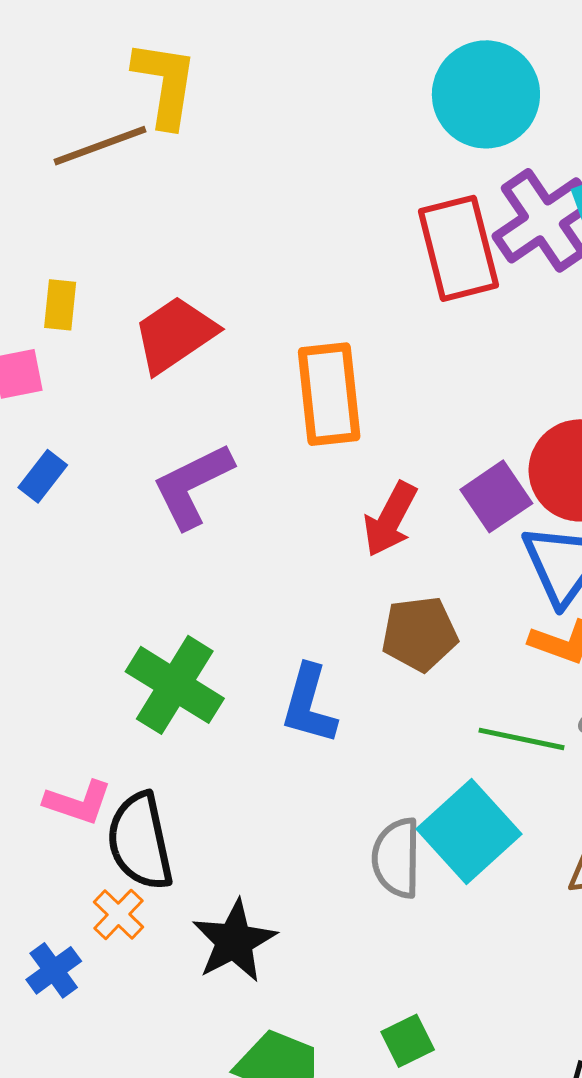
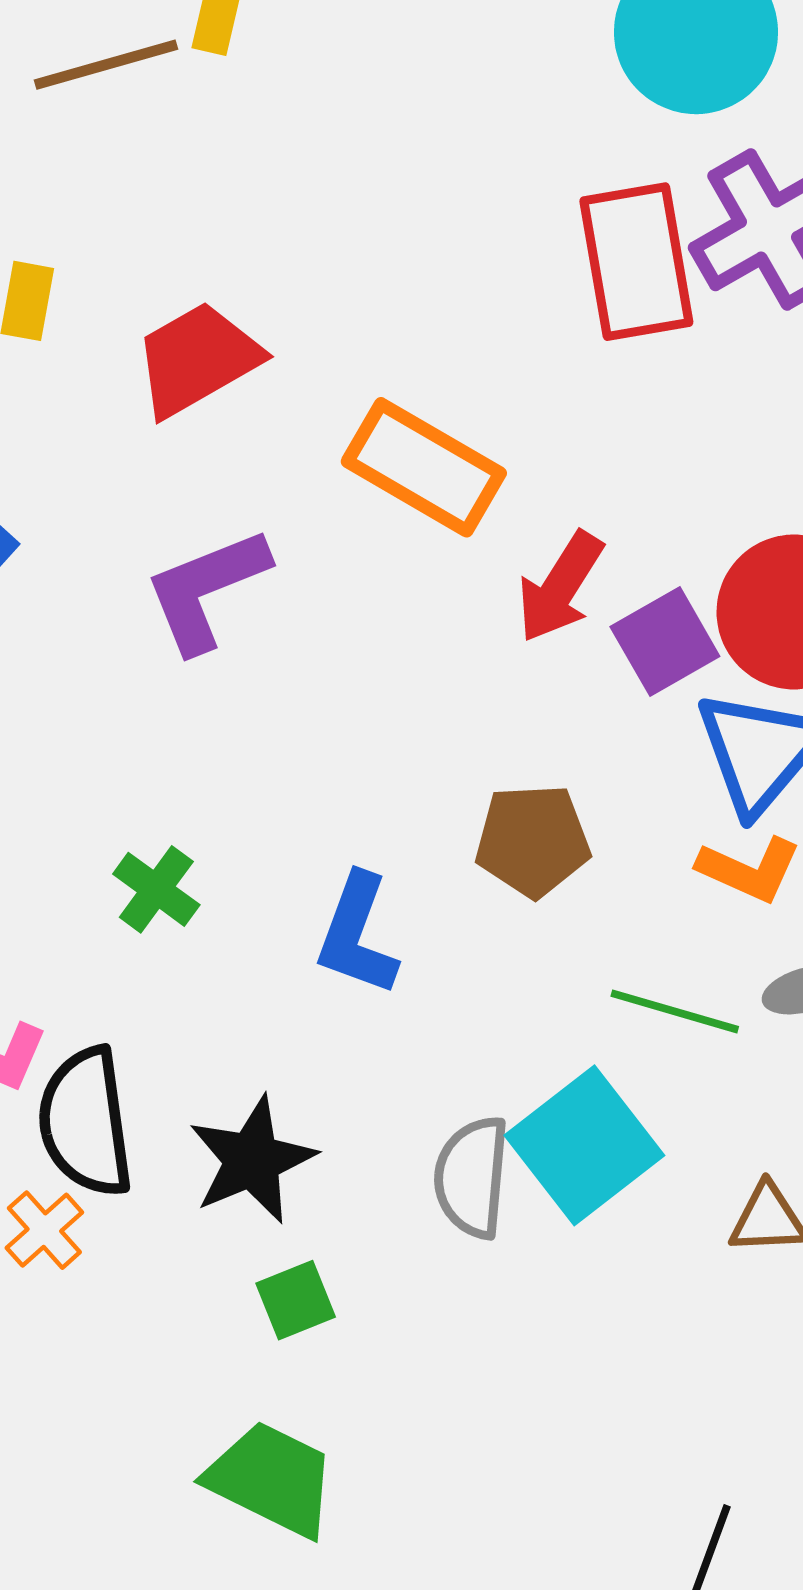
orange rectangle: (329, 394) -> (424, 467), turned -58
red arrow: (390, 519) -> (560, 587), moved
green cross: (175, 685) -> (156, 889), size x0.6
black star: (234, 941) -> (252, 1160), moved
green square: (408, 1041) -> (296, 1300), moved

